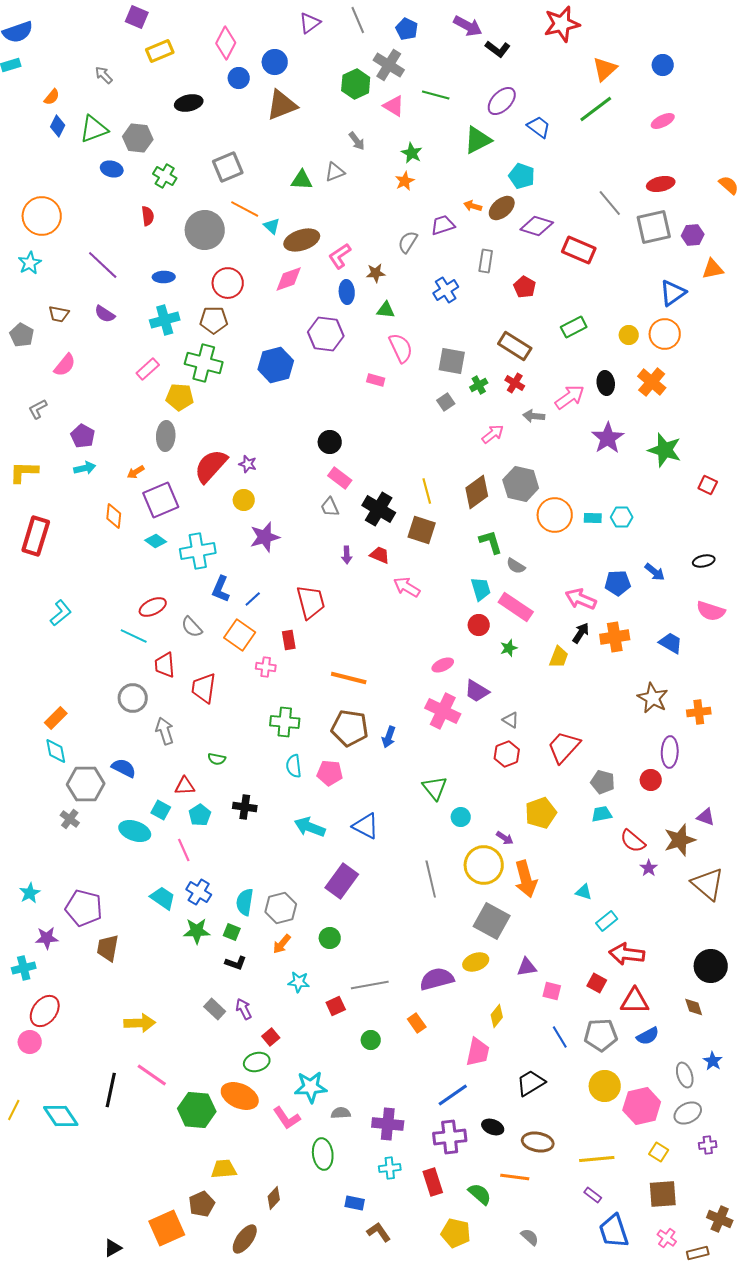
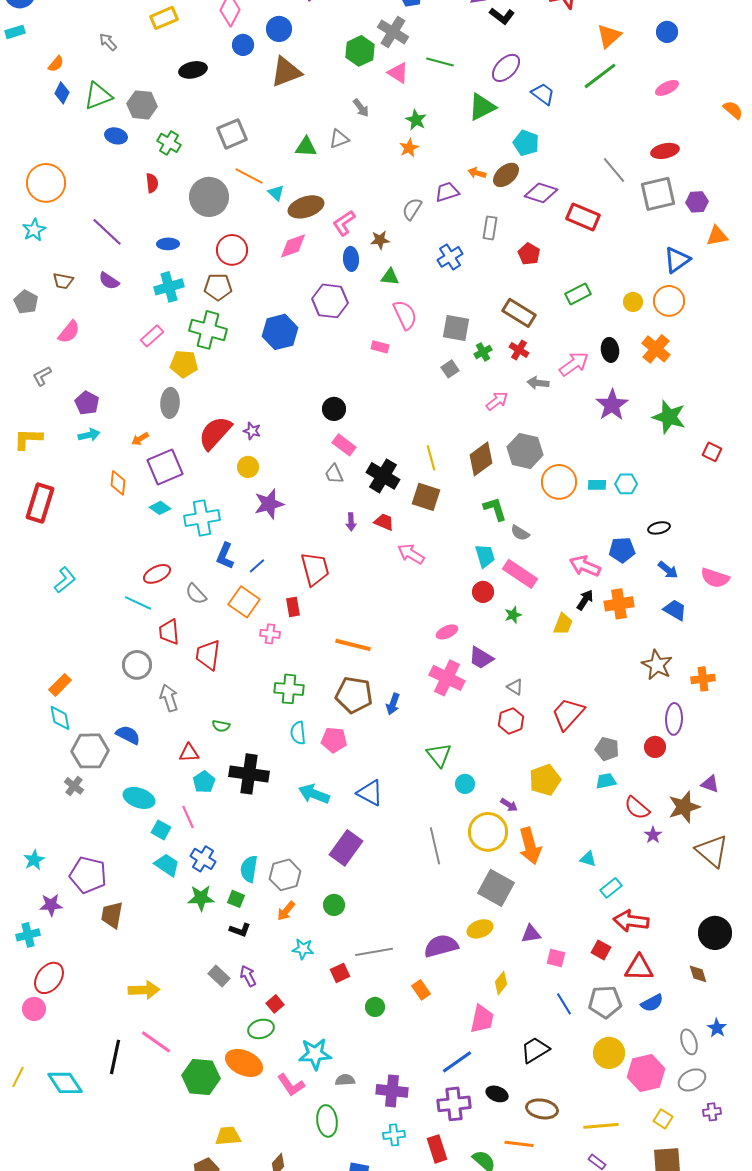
orange semicircle: (729, 185) -> (733, 110), moved
black ellipse: (704, 561) -> (659, 528), moved
blue arrow: (655, 572) -> (668, 570), moved
black cross: (245, 807) -> (249, 774), size x1.6
cyan square: (161, 810) -> (161, 830), moved

